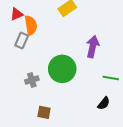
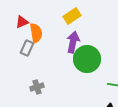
purple arrow: (93, 47) -> (73, 42), moved
green circle: (62, 69) -> (87, 59), moved

